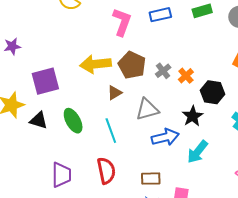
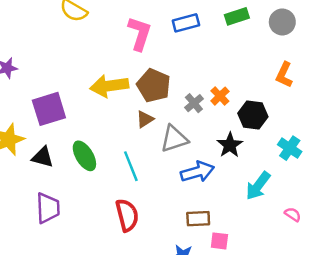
gray cross: (163, 71) -> (194, 103), moved
brown triangle: (115, 93) -> (145, 119), moved
cyan arrow: (198, 152) -> (258, 186), moved
purple trapezoid: (61, 175) -> (48, 208), moved
brown rectangle: (151, 179) -> (198, 219), moved

